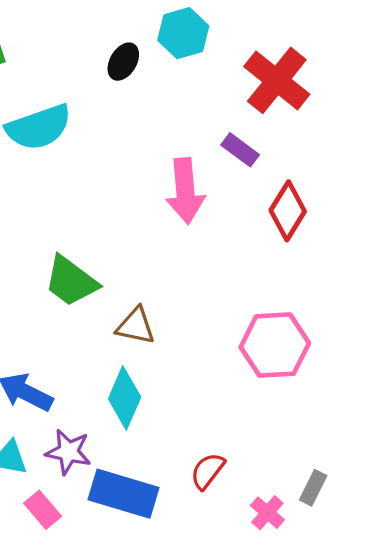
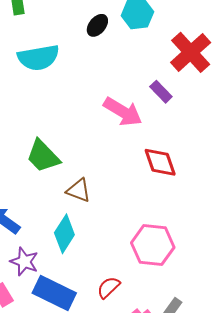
pink arrow: (185, 191) -> (123, 112), turned -63
red diamond: (288, 211) -> (160, 162), moved, turned -60
pink hexagon: (275, 345) -> (153, 245), moved

